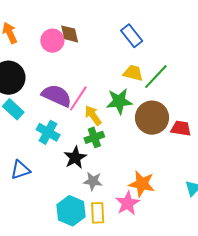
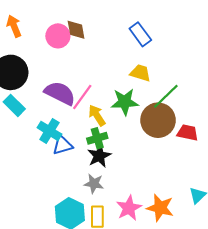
green line: (156, 77) -> (166, 96), moved
black star: (75, 158) -> (99, 156), moved
blue triangle: (20, 170) -> (62, 145), moved
orange star: (142, 184) -> (160, 208), moved

